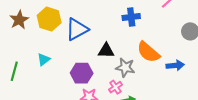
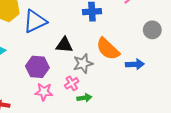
gray star: (125, 67) -> (83, 64), turned -30

